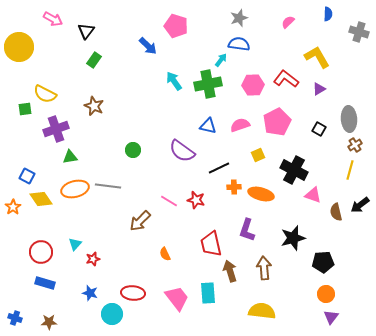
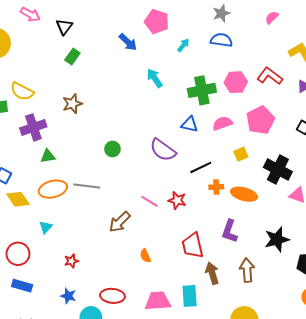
cyan arrow: (221, 60) -> (183, 45), moved
green cross: (208, 84) -> (202, 90), moved
brown star: (94, 106) -> (72, 104), turned 30
cyan triangle: (75, 244) -> (46, 227), moved
pink trapezoid: (177, 298) -> (158, 301), turned -56

